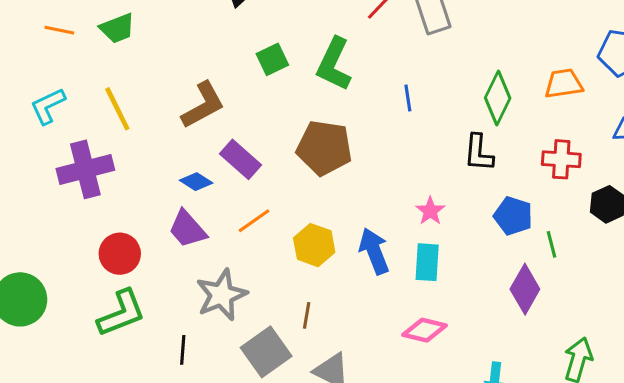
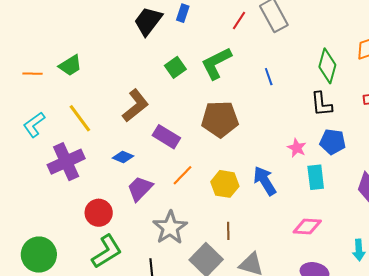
green L-shape: (334, 64) -> (216, 63), turned 48
blue diamond: (196, 182) -> (123, 157), moved
blue pentagon: (513, 216) -> (333, 142), moved
purple trapezoid: (187, 229) -> (140, 188), turned 96
cyan rectangle: (427, 262) -> (316, 177), moved

